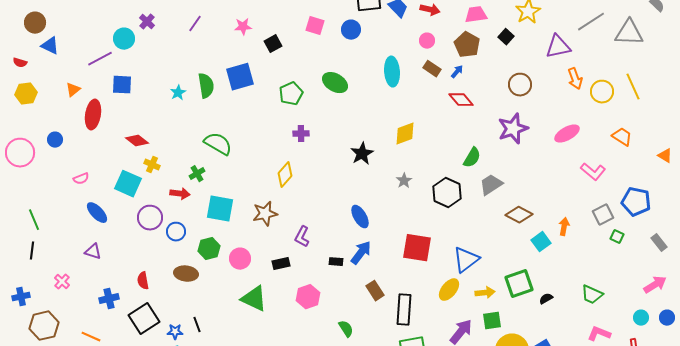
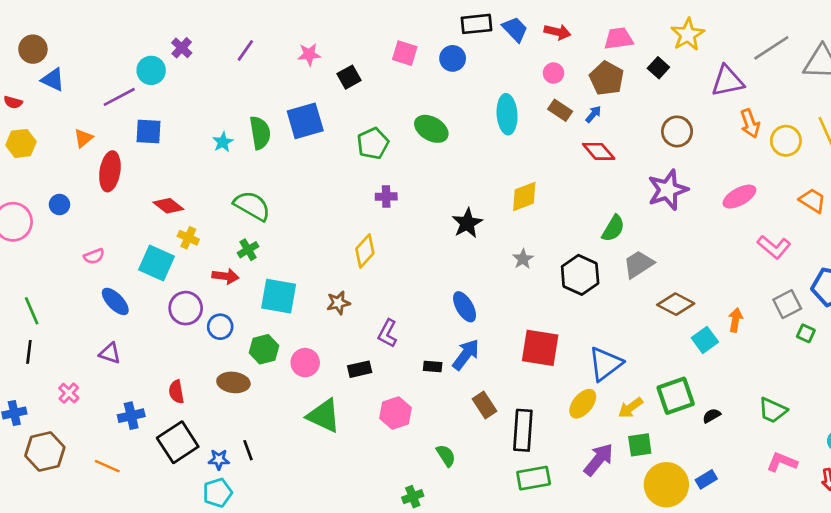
green semicircle: (218, 144) -> (252, 206), moved
brown star: (265, 214) -> (338, 303), size x0.7
yellow arrow: (485, 293) -> (631, 408), turned 150

